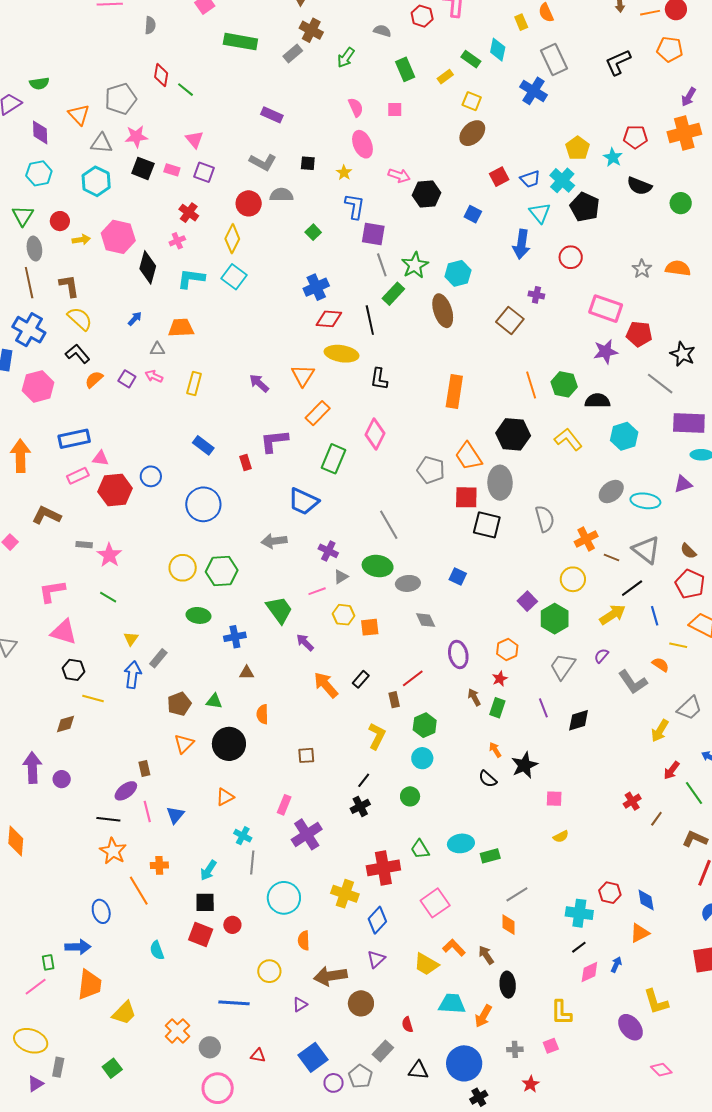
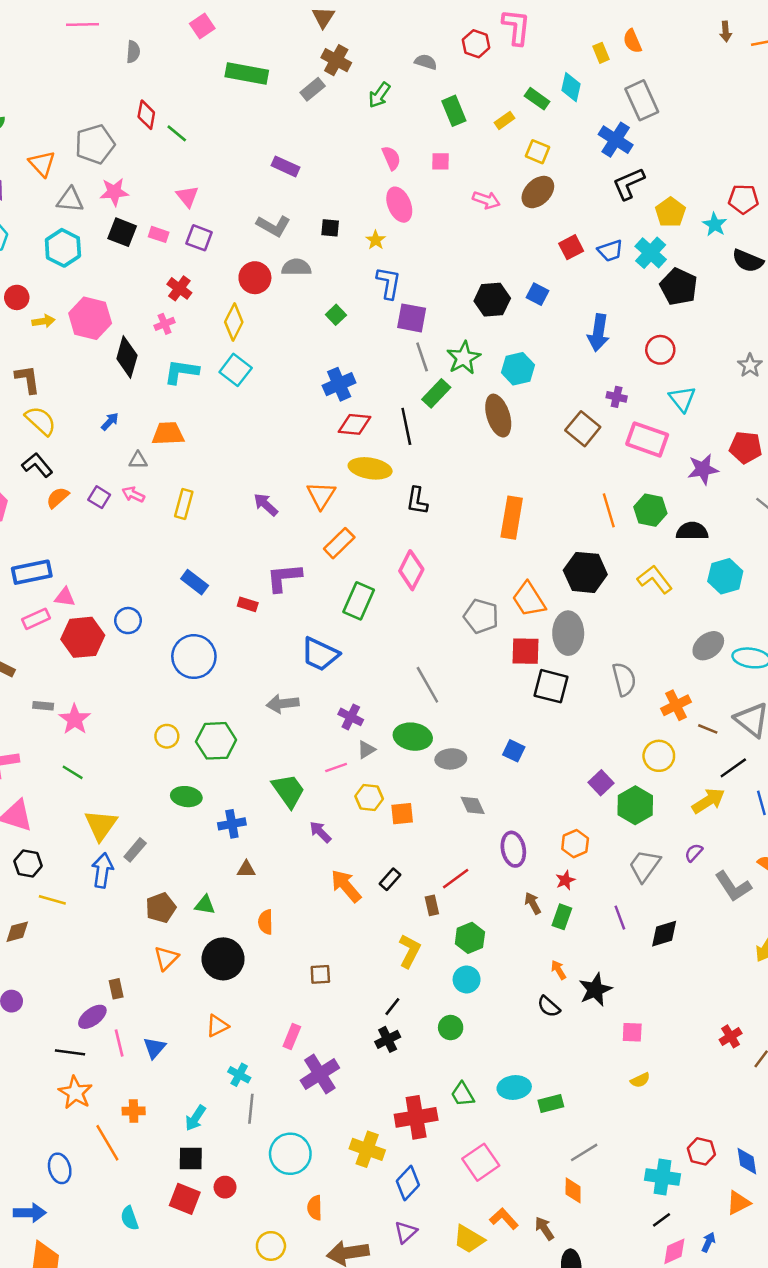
black L-shape: (618, 62) -> (629, 184), moved
pink arrow: (399, 176) -> (486, 200), moved
black hexagon: (426, 194) -> (492, 300), moved
cyan triangle: (540, 213) -> (682, 399), moved
pink rectangle: (606, 309) -> (647, 439), moved
red rectangle: (246, 463) -> (248, 604), turned -56
yellow circle: (183, 568) -> (167, 736), size x0.7
yellow triangle: (131, 639) -> (101, 825), size x1.8

